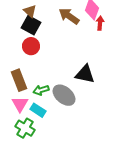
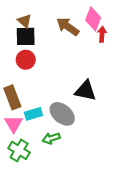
black square: (31, 25) -> (26, 36), turned -30
green arrow: (41, 90) -> (51, 138), moved
cyan rectangle: (38, 110) -> (33, 114), moved, turned -49

